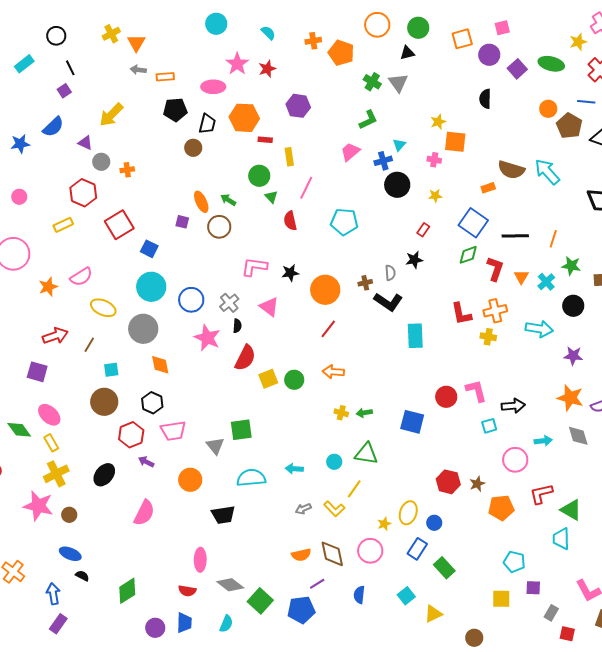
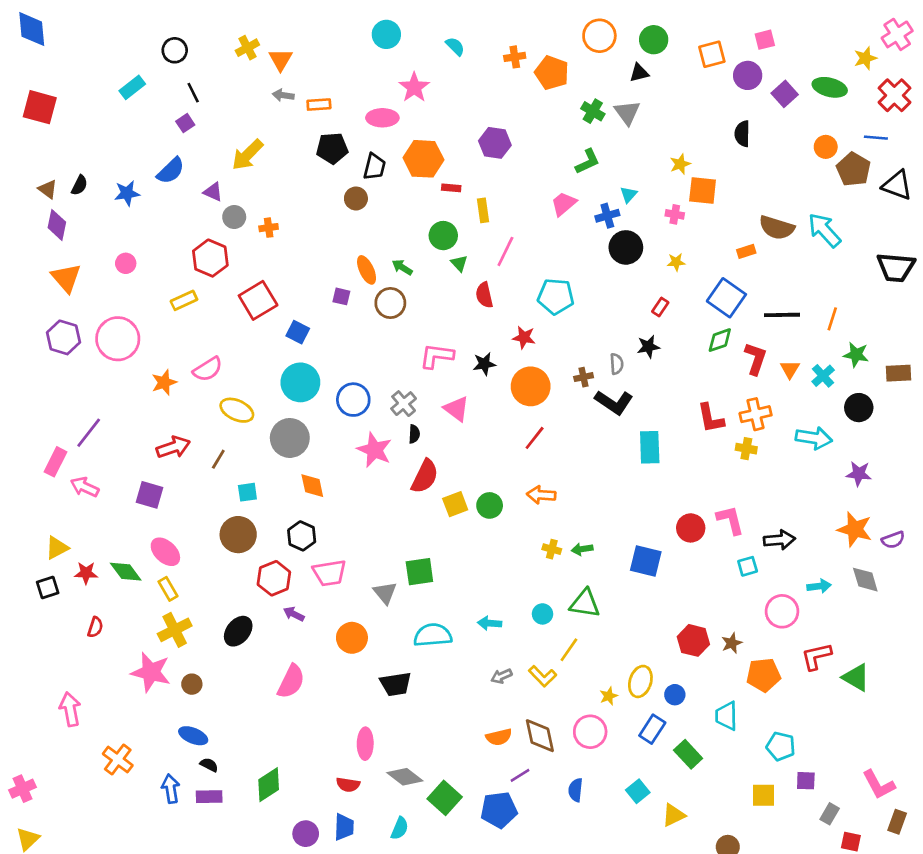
red star: (267, 69) -> (524, 337), moved, turned 30
cyan trapezoid: (561, 539) -> (726, 716), moved
purple rectangle: (58, 624) -> (209, 797), moved, turned 54

